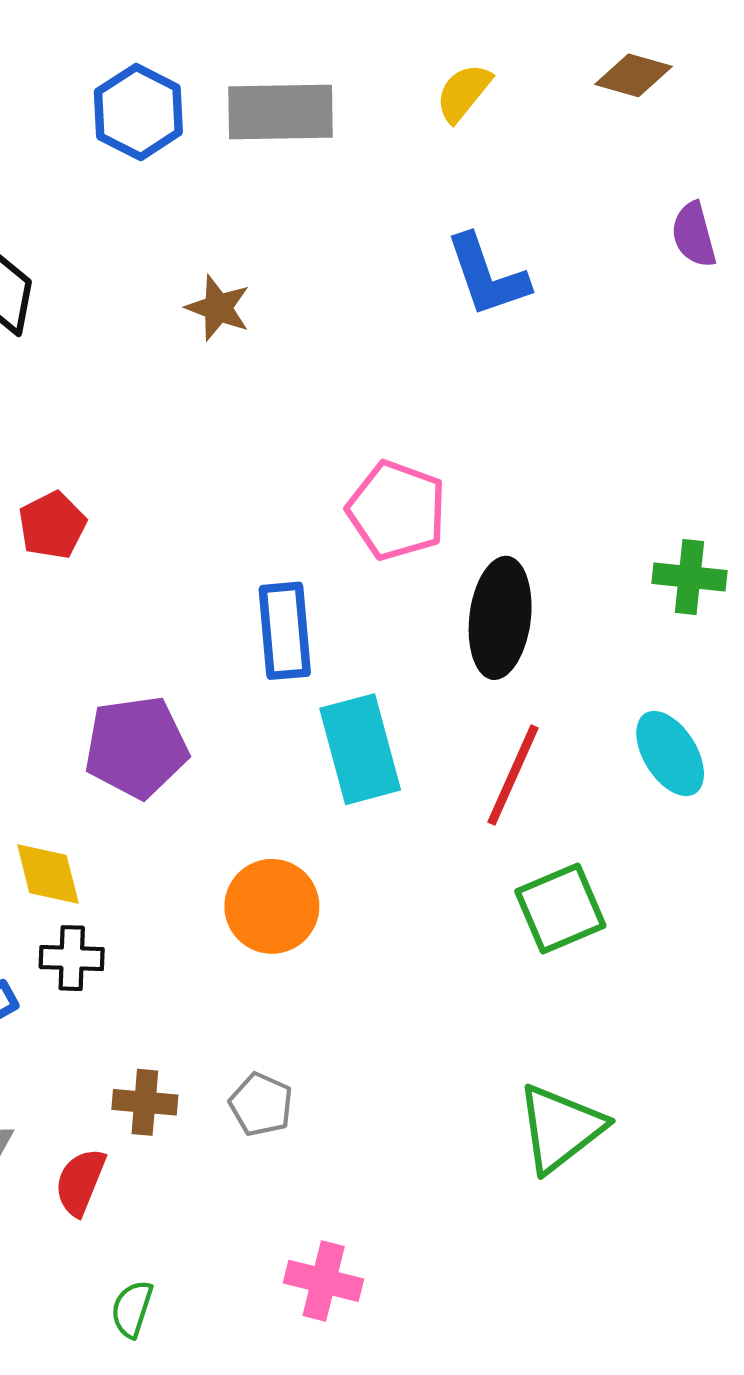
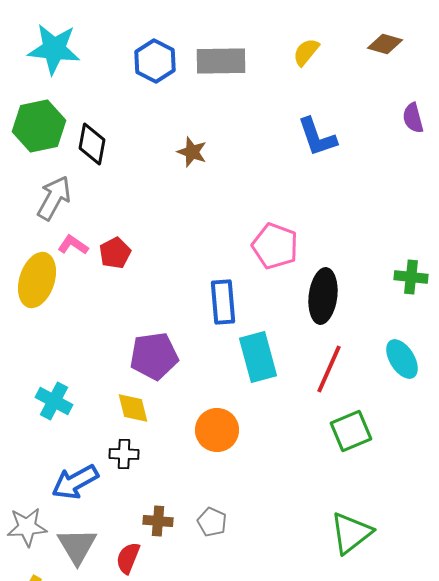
yellow diamond: (48, 874) -> (133, 408), moved

